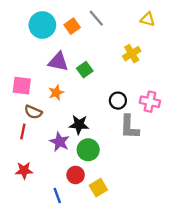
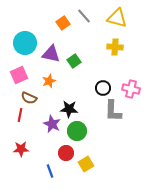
yellow triangle: (148, 19) -> (117, 18), moved, size x1.5
cyan circle: (42, 25) -> (25, 43), moved
yellow cross: (132, 54) -> (115, 47), turned 35
pink square: (22, 86) -> (19, 75), turned -30

